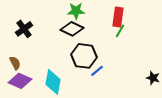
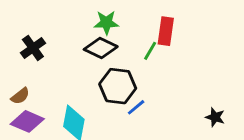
green line: (120, 31) -> (150, 51), moved
brown semicircle: (15, 63) -> (20, 96), turned 80

